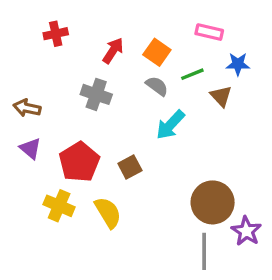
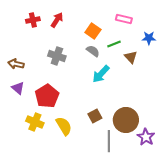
red arrow: (113, 51) -> (57, 20), moved
blue star: (238, 64) -> (149, 38), moved
brown square: (130, 167) -> (95, 116), moved
gray line: (204, 251) -> (109, 141), moved

